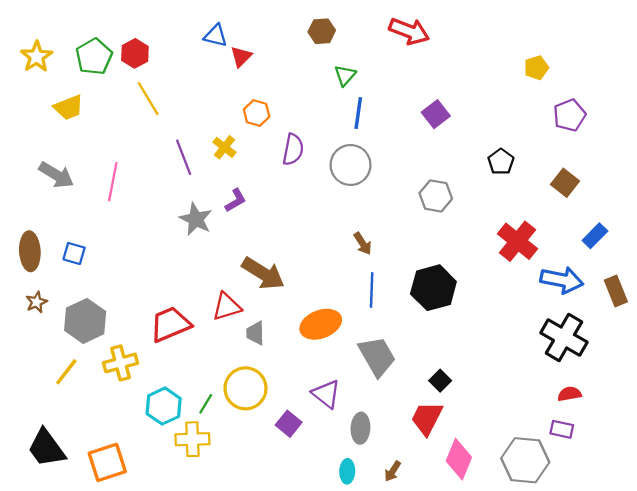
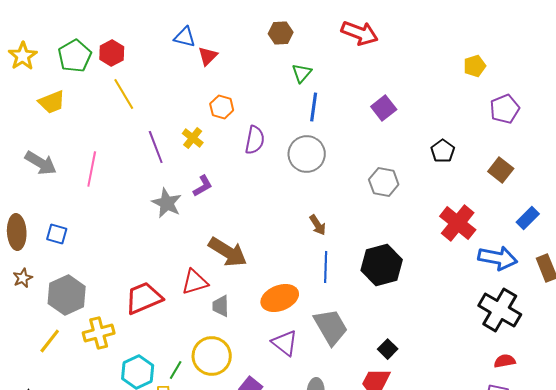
purple triangle: (326, 394) -> (285, 343), moved

